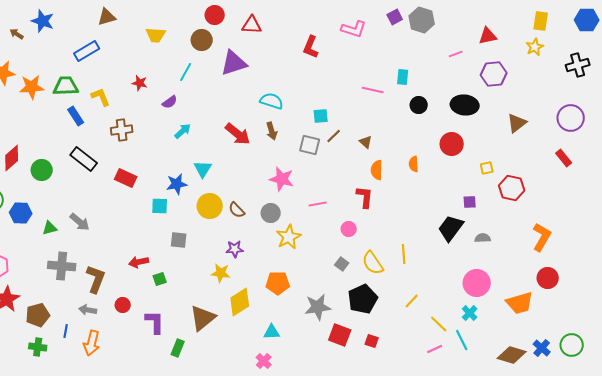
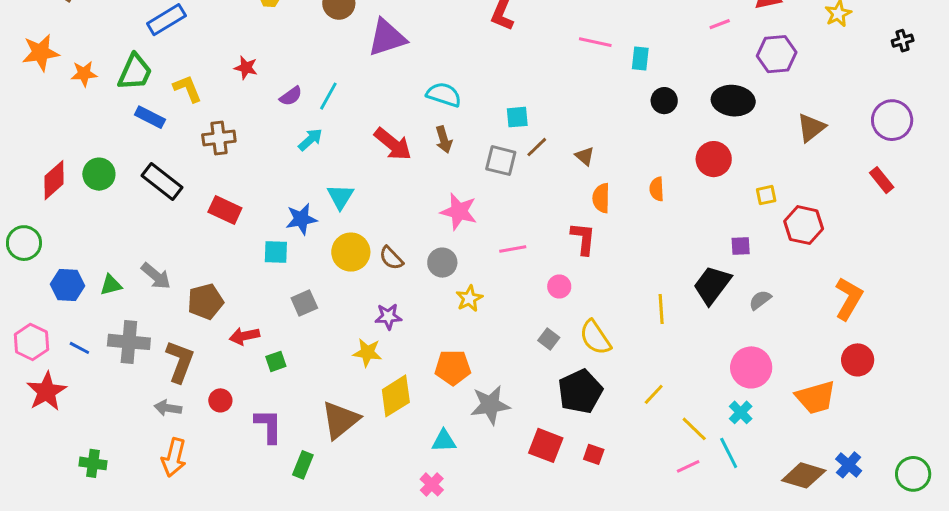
black cross: (578, 65) -> (903, 41), size x0.6
cyan line: (186, 72) -> (328, 96), moved
green trapezoid: (66, 86) -> (135, 72), turned 116
orange star: (32, 87) -> (84, 74), size x0.7
pink line: (373, 90) -> (595, 42), moved
blue rectangle: (76, 116) -> (150, 117), turned -30
green circle: (42, 170) -> (99, 174), moved
blue hexagon: (21, 213) -> (67, 285), moved
yellow star: (289, 237) -> (469, 298), size x0.7
gray semicircle: (483, 238) -> (760, 300), turned -35
gray square: (179, 240) -> (304, 303), turned -30
yellow line: (404, 254) -> (661, 309), moved
gray star: (318, 307) -> (490, 405), moved
brown pentagon: (38, 315) -> (205, 301), moved
blue line: (66, 331) -> (79, 348), moved, turned -72
green circle: (572, 345) -> (913, 474), moved

